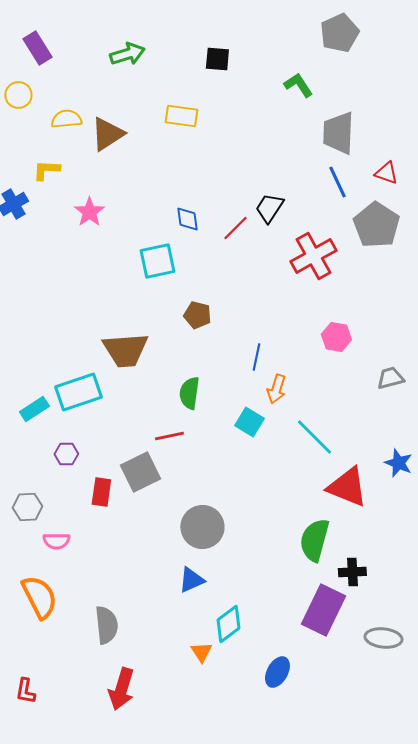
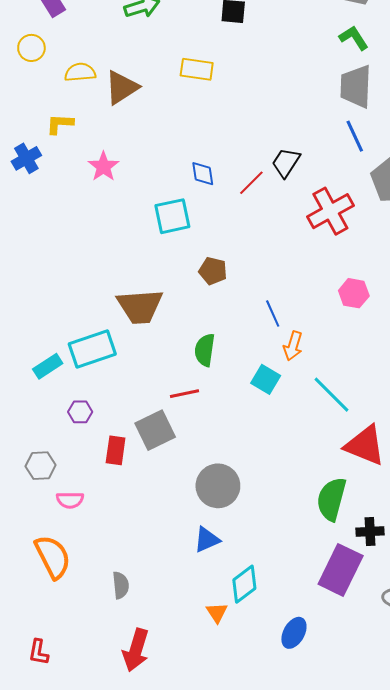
green L-shape: (298, 85) -> (354, 38), moved
blue line: (256, 357) -> (273, 314), turned -36
gray semicircle: (106, 625) -> (121, 585), size x0.7

